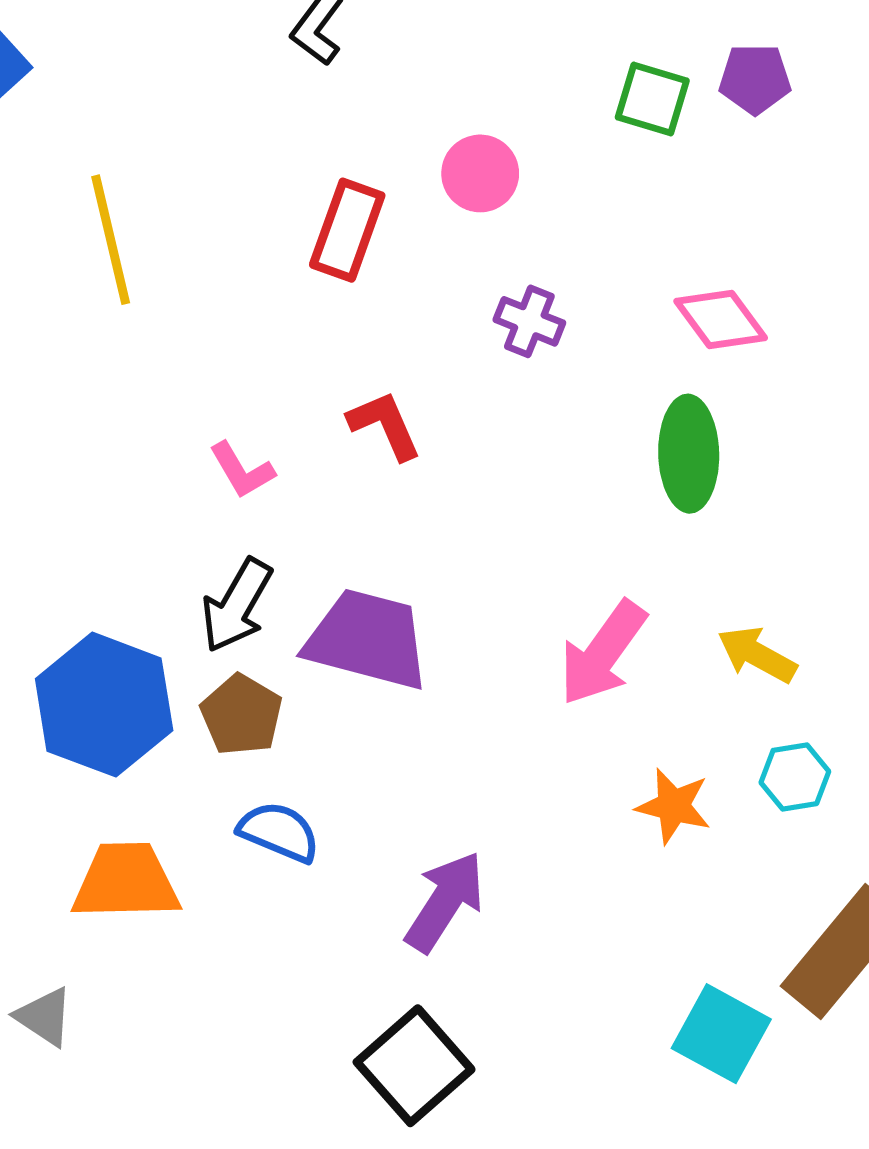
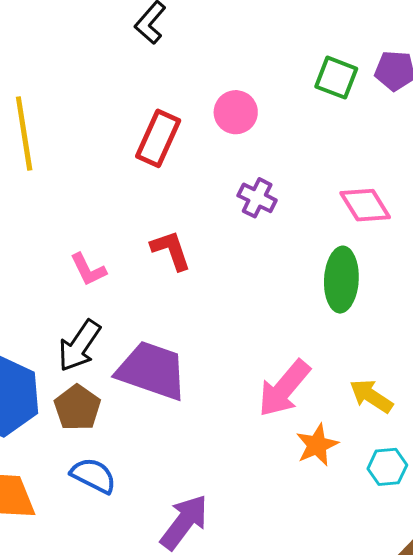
orange star: (674, 806) -> (317, 445), moved, turned 30

